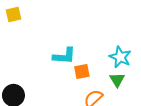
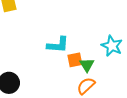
green triangle: (117, 80) -> (87, 65), moved

